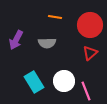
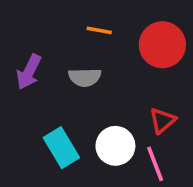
red triangle: (90, 53) -> (162, 121), moved

